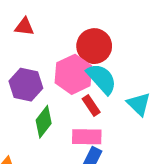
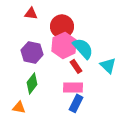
red circle: (94, 46) -> (62, 26), moved
green diamond: (44, 122) -> (32, 83), moved

